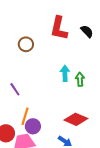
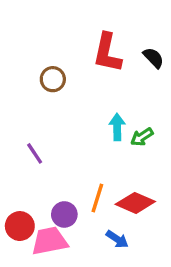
green arrow: (80, 79) -> (142, 137), turned -120
orange line: (25, 116) -> (97, 198), moved

